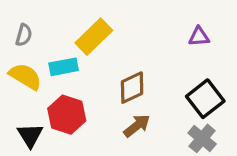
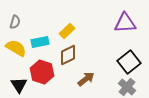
yellow rectangle: (94, 37) -> (67, 31), moved, size x0.7
purple triangle: (199, 37) -> (125, 23), size x1.6
brown diamond: (132, 88) -> (68, 55), moved

